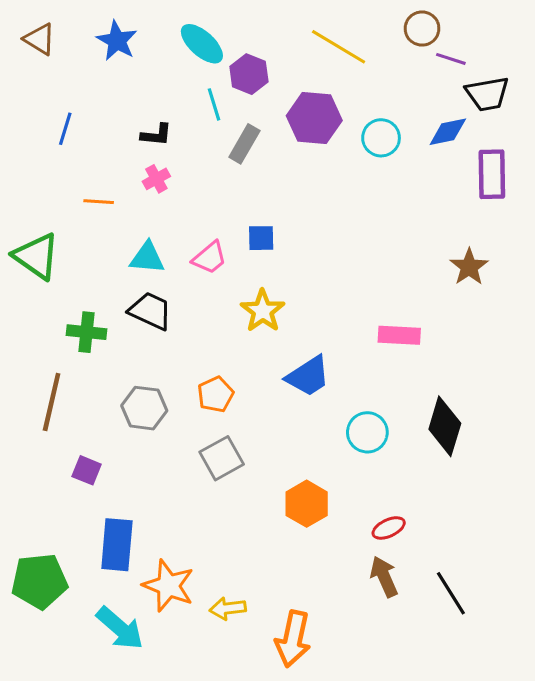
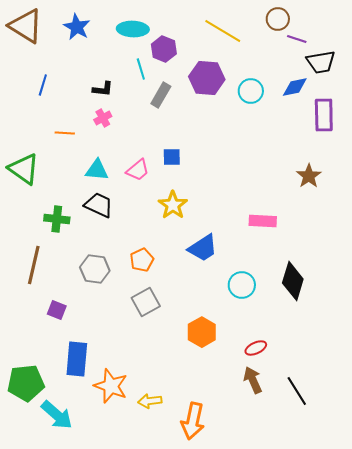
brown triangle: (39, 39) -> (26, 26), size x1.6
cyan ellipse: (202, 44) -> (133, 29), turned -40
cyan arrow: (120, 628) -> (57, 415), moved

